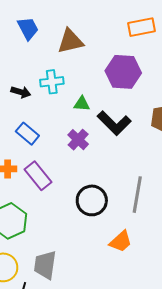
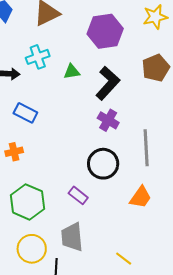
black L-shape: (114, 123) -> (108, 83), turned -80
purple cross: (78, 140) -> (108, 120), moved
purple rectangle: (38, 176) -> (78, 195), moved, size x0.7

